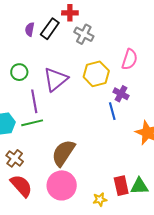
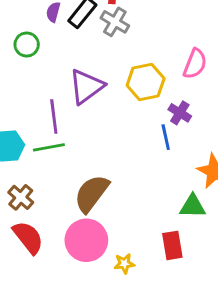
gray cross: (84, 34) -> (115, 22), moved
green circle: (19, 72) -> (27, 45), moved
green triangle: (139, 186) -> (193, 206), moved
yellow star: (100, 200) -> (124, 264), moved

